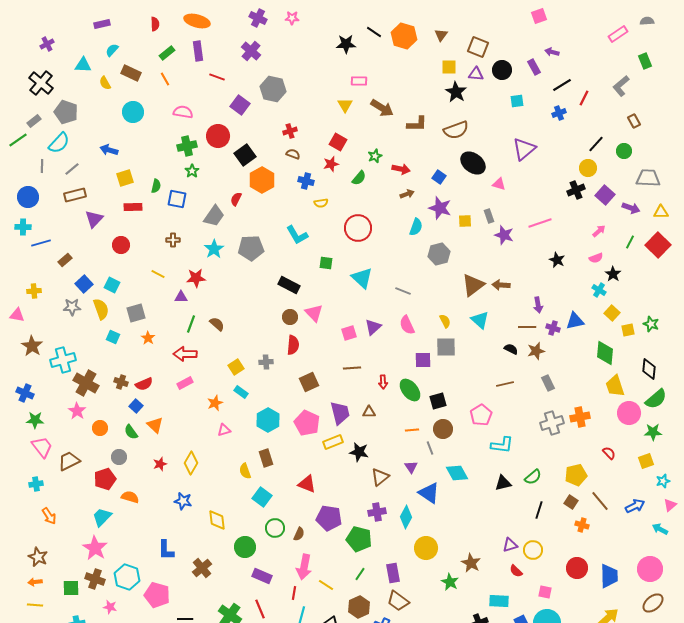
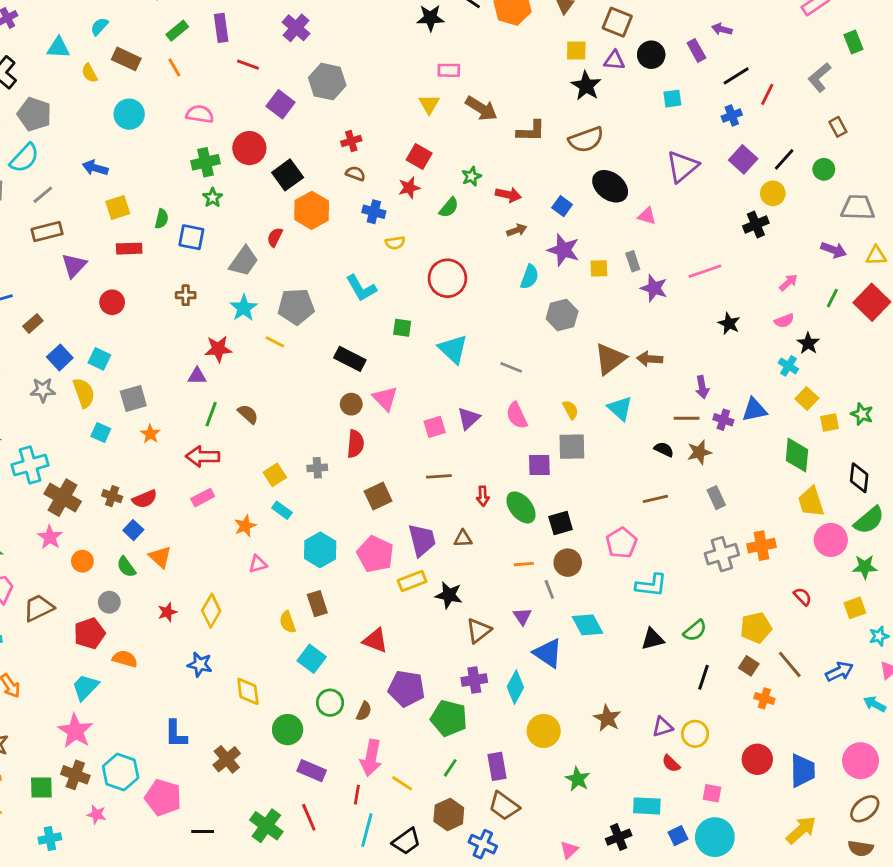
purple square: (605, 195) -> (743, 159), moved
yellow line: (158, 274) -> (275, 342), moved
brown star: (471, 563) -> (607, 718), moved

